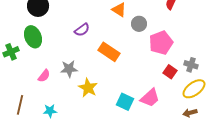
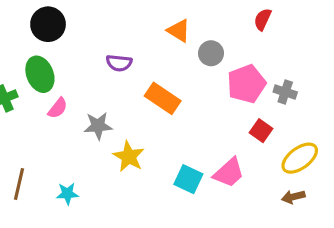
purple semicircle: (82, 30) -> (119, 63), turned 42
gray cross: (191, 65) -> (285, 92), moved
pink semicircle: (44, 76) -> (58, 108), moved

